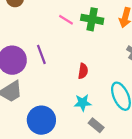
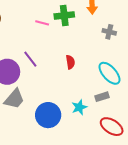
cyan star: (83, 103) -> (79, 107), moved
gray rectangle: (96, 125) -> (102, 97), moved, turned -40

